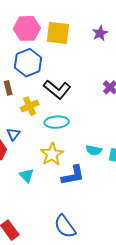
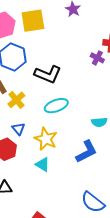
yellow cross: (30, 106) -> (16, 100), moved
yellow star: (52, 154) -> (46, 139), moved

